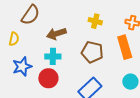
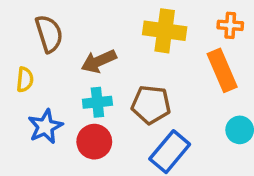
brown semicircle: (31, 15) -> (49, 34), turned -45
yellow cross: (95, 21) -> (165, 31), size x1.6
brown pentagon: (92, 52) -> (151, 105), moved

